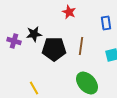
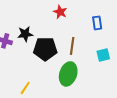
green ellipse: (87, 83) -> (68, 74), moved, turned 60
yellow line: (34, 88) -> (25, 88), turned 64

